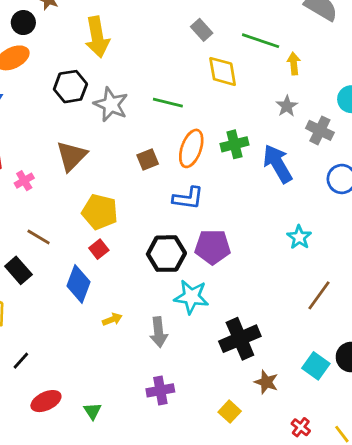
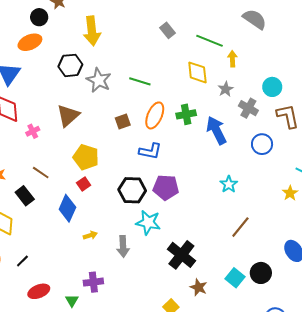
yellow diamond: (223, 71) -> (197, 72), moved
black cross: (240, 339) -> (181, 255), turned -32
purple cross: (160, 390) -> (93, 282), moved

